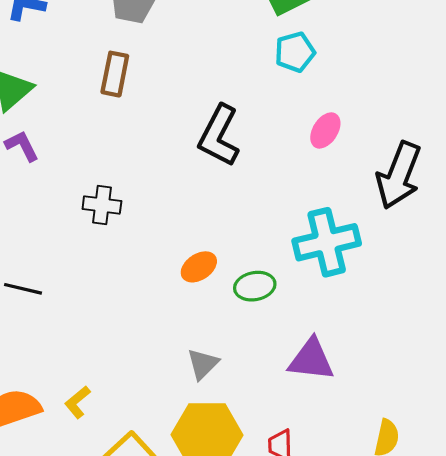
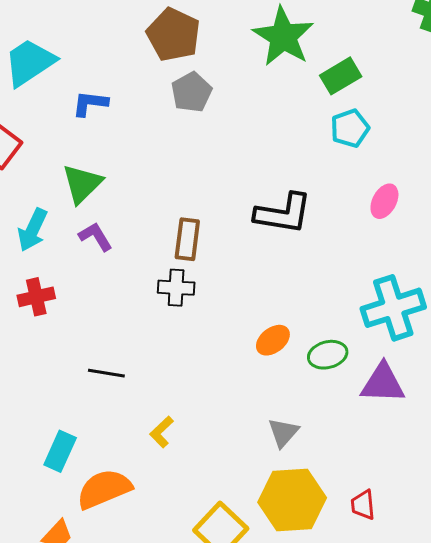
brown rectangle: (115, 74) -> (187, 239), moved
black L-shape: (219, 136) -> (283, 213), turned -104
purple triangle: (311, 360) -> (383, 383), moved
yellow L-shape: (78, 402) -> (162, 432), moved

